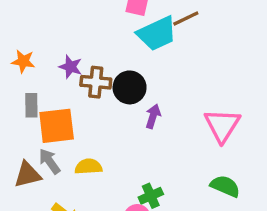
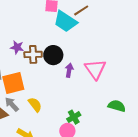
cyan trapezoid: (157, 34) -> (65, 21), turned 65
pink triangle: (222, 125) -> (95, 69), moved
yellow semicircle: (88, 167) -> (35, 105), turned 63

